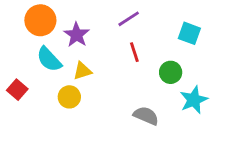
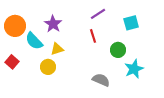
purple line: (129, 19) -> (98, 14), moved
orange circle: (40, 20) -> (15, 26), moved
cyan square: (189, 33) -> (131, 23), turned -35

